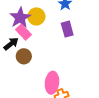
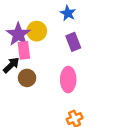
pink rectangle: (24, 32) -> (24, 50), turned 42
pink ellipse: (52, 83) -> (68, 80), moved

